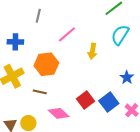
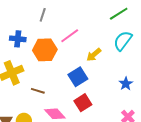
yellow arrow: (92, 51) -> (94, 55), turned 35
orange hexagon: (46, 64) -> (45, 50), moved
blue square: (109, 102) -> (78, 77), moved

